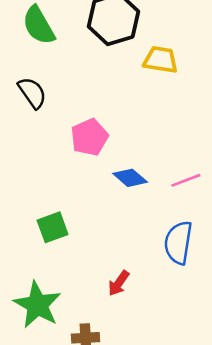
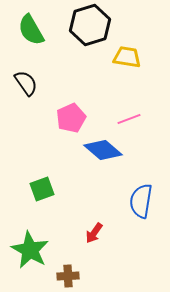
blue diamond: (130, 178) -> (103, 150), size x1.4
pink line: (186, 180) -> (129, 119), moved

